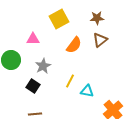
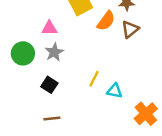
orange semicircle: (74, 45) -> (106, 21), moved
gray star: (43, 66) -> (54, 52), moved

